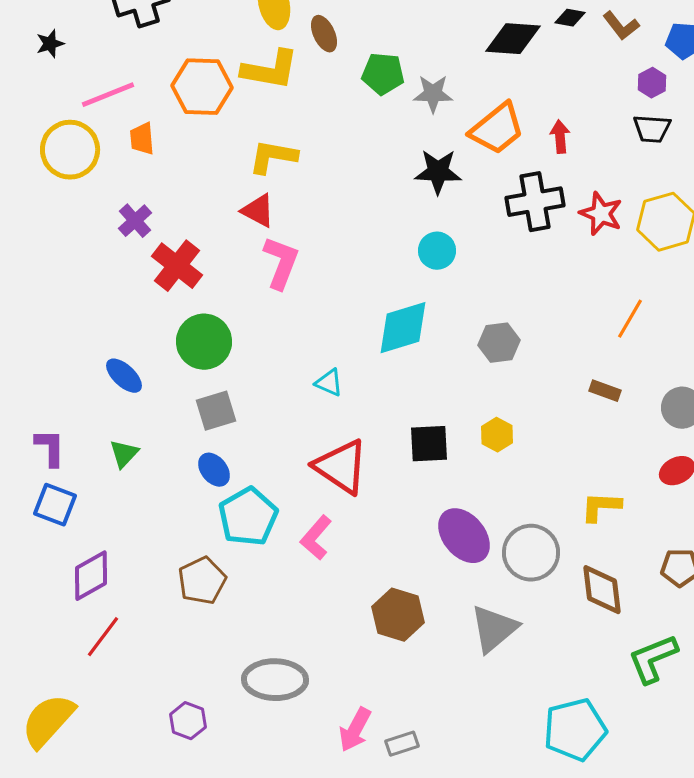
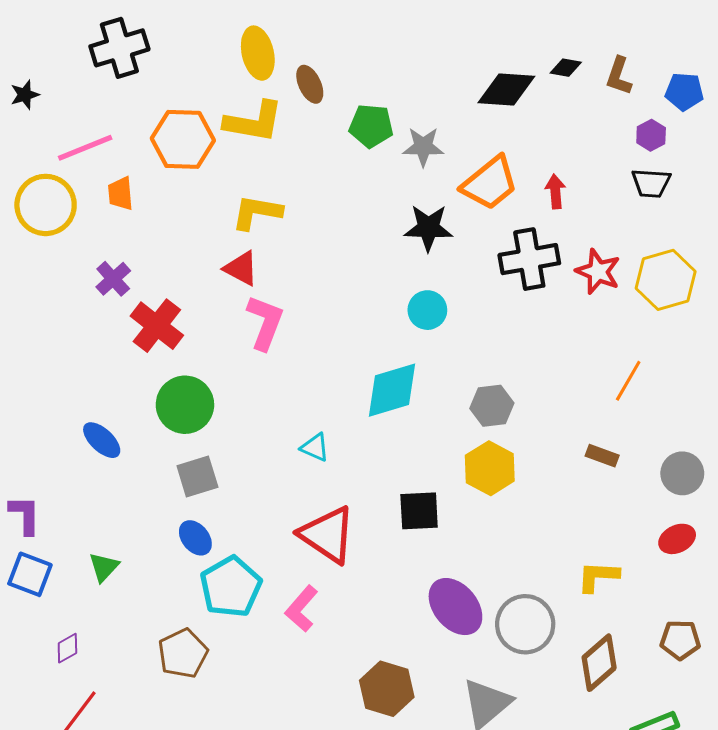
brown L-shape: (621, 26) -> (619, 76), turned 57
yellow hexagon: (497, 435) -> (490, 468), moved, size x1.5
green triangle: (124, 454) -> (104, 567), moved
purple diamond: (91, 576) -> (67, 648), size x0.6
brown diamond: (602, 590) -> (599, 663), turned 56

